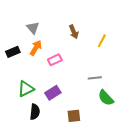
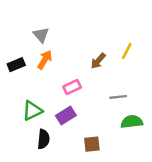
brown arrow: (74, 32) -> (98, 61), moved, turned 64
pink rectangle: (55, 60) -> (72, 87), moved
green semicircle: (106, 98) -> (132, 122), turned 126

